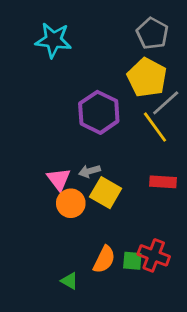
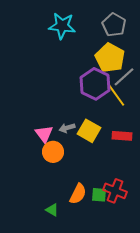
cyan star: (53, 40) -> (62, 26), moved
purple hexagon: (99, 112) -> (95, 84), moved
yellow square: (106, 193) -> (89, 131), moved

